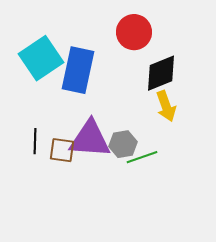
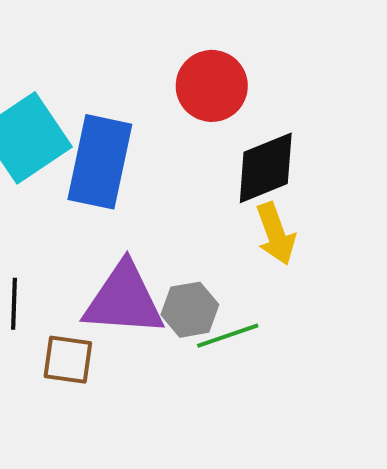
brown square: (62, 150) -> (68, 360), moved

